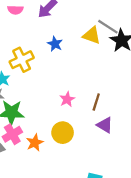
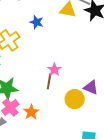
brown line: (96, 102) -> (49, 81), moved
yellow circle: (63, 133) -> (75, 99), moved

